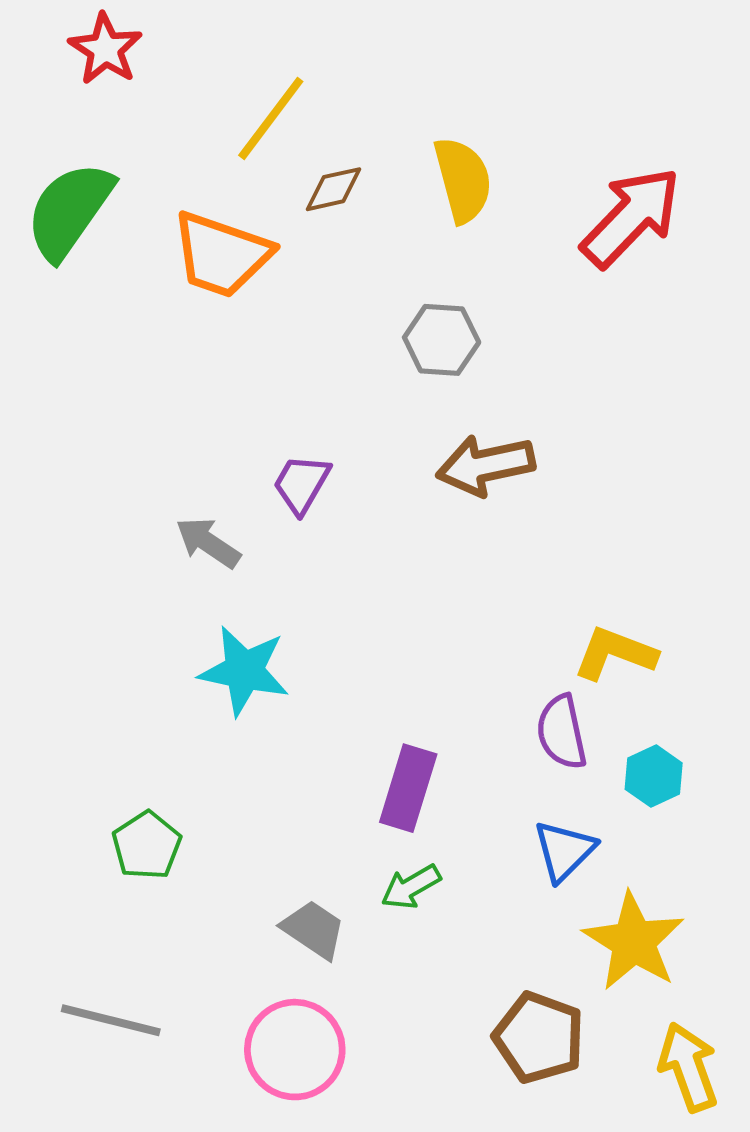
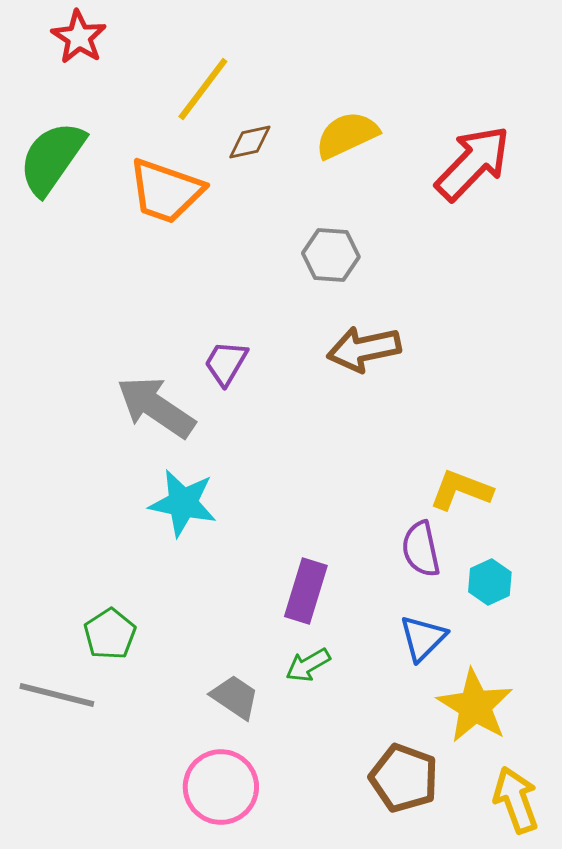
yellow semicircle: (463, 180) -> (347, 135), turned -100
gray arrow: (208, 543) -> (156, 407), size x1.6
gray line: (111, 1020) -> (57, 695), moved

